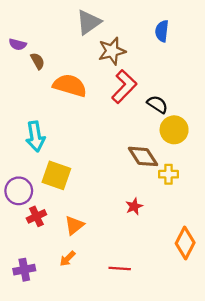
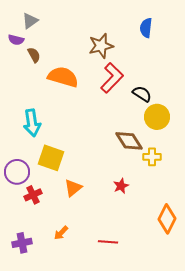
gray triangle: (89, 22) -> (30, 21), moved, size x0.7
orange triangle: (74, 225) -> (73, 188), moved

